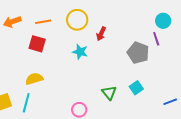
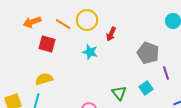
orange arrow: (12, 22) -> (32, 22), moved
orange line: (43, 22) -> (63, 24), moved, turned 42
purple line: (156, 39) -> (166, 73), moved

